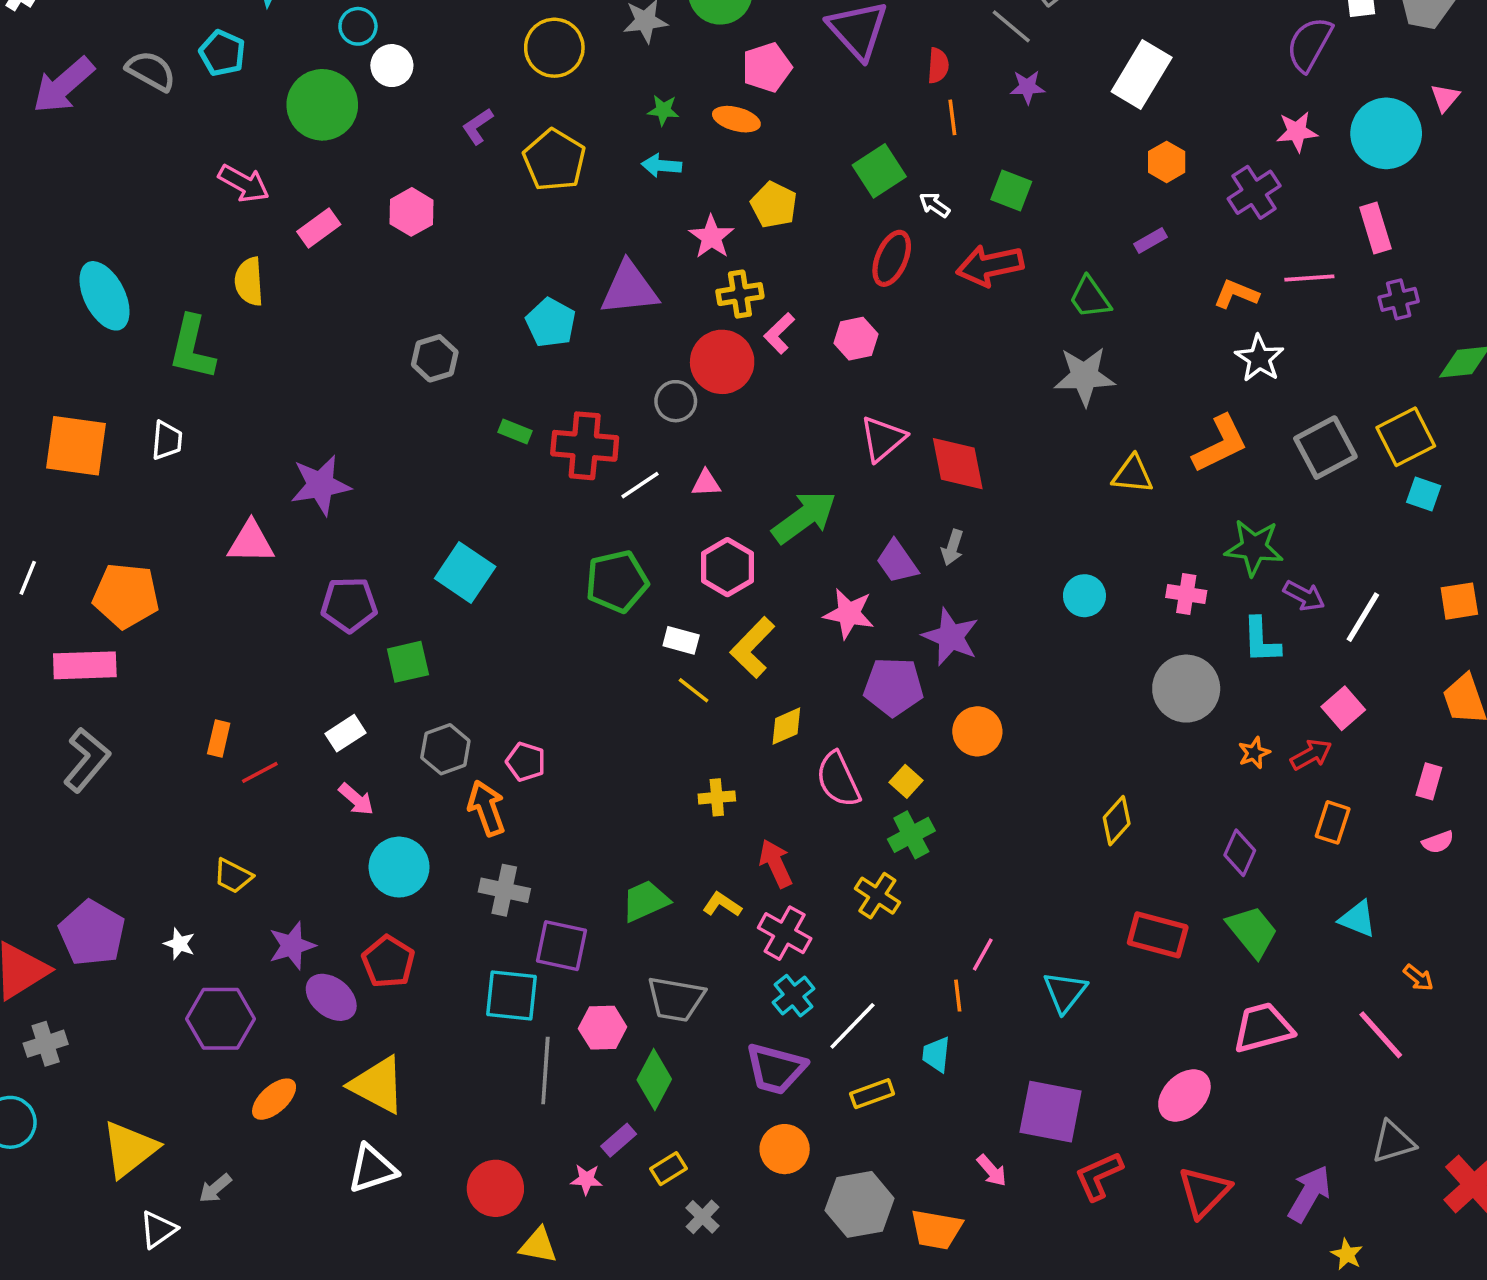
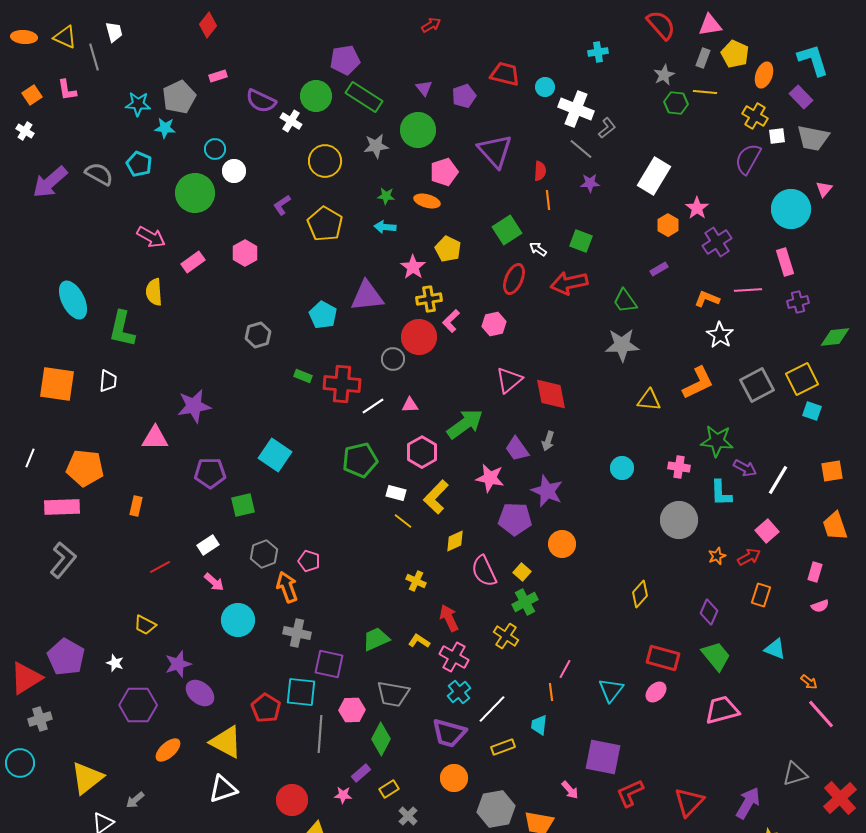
pink star: (1297, 132) -> (697, 208), moved, turned -30
orange rectangle: (219, 739) -> (136, 506), moved
yellow cross: (717, 797) -> (416, 581), turned 30
red pentagon: (388, 962) -> (266, 708), moved
pink line: (1381, 1035) -> (821, 714), moved
pink ellipse: (1184, 1096) -> (656, 692), moved, size x0.7

